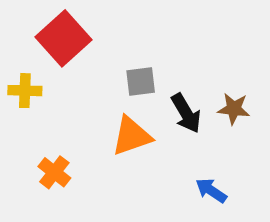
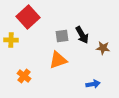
black arrow: (186, 113) -> (82, 35), moved
blue arrow: (211, 190) -> (93, 84), turned 136

